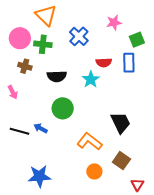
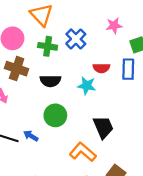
green cross: (43, 44) -> (48, 46), moved
brown cross: (25, 66) -> (17, 69), size x1.5
cyan star: (91, 79) -> (87, 86), turned -30
black trapezoid: (121, 123) -> (103, 127), moved

